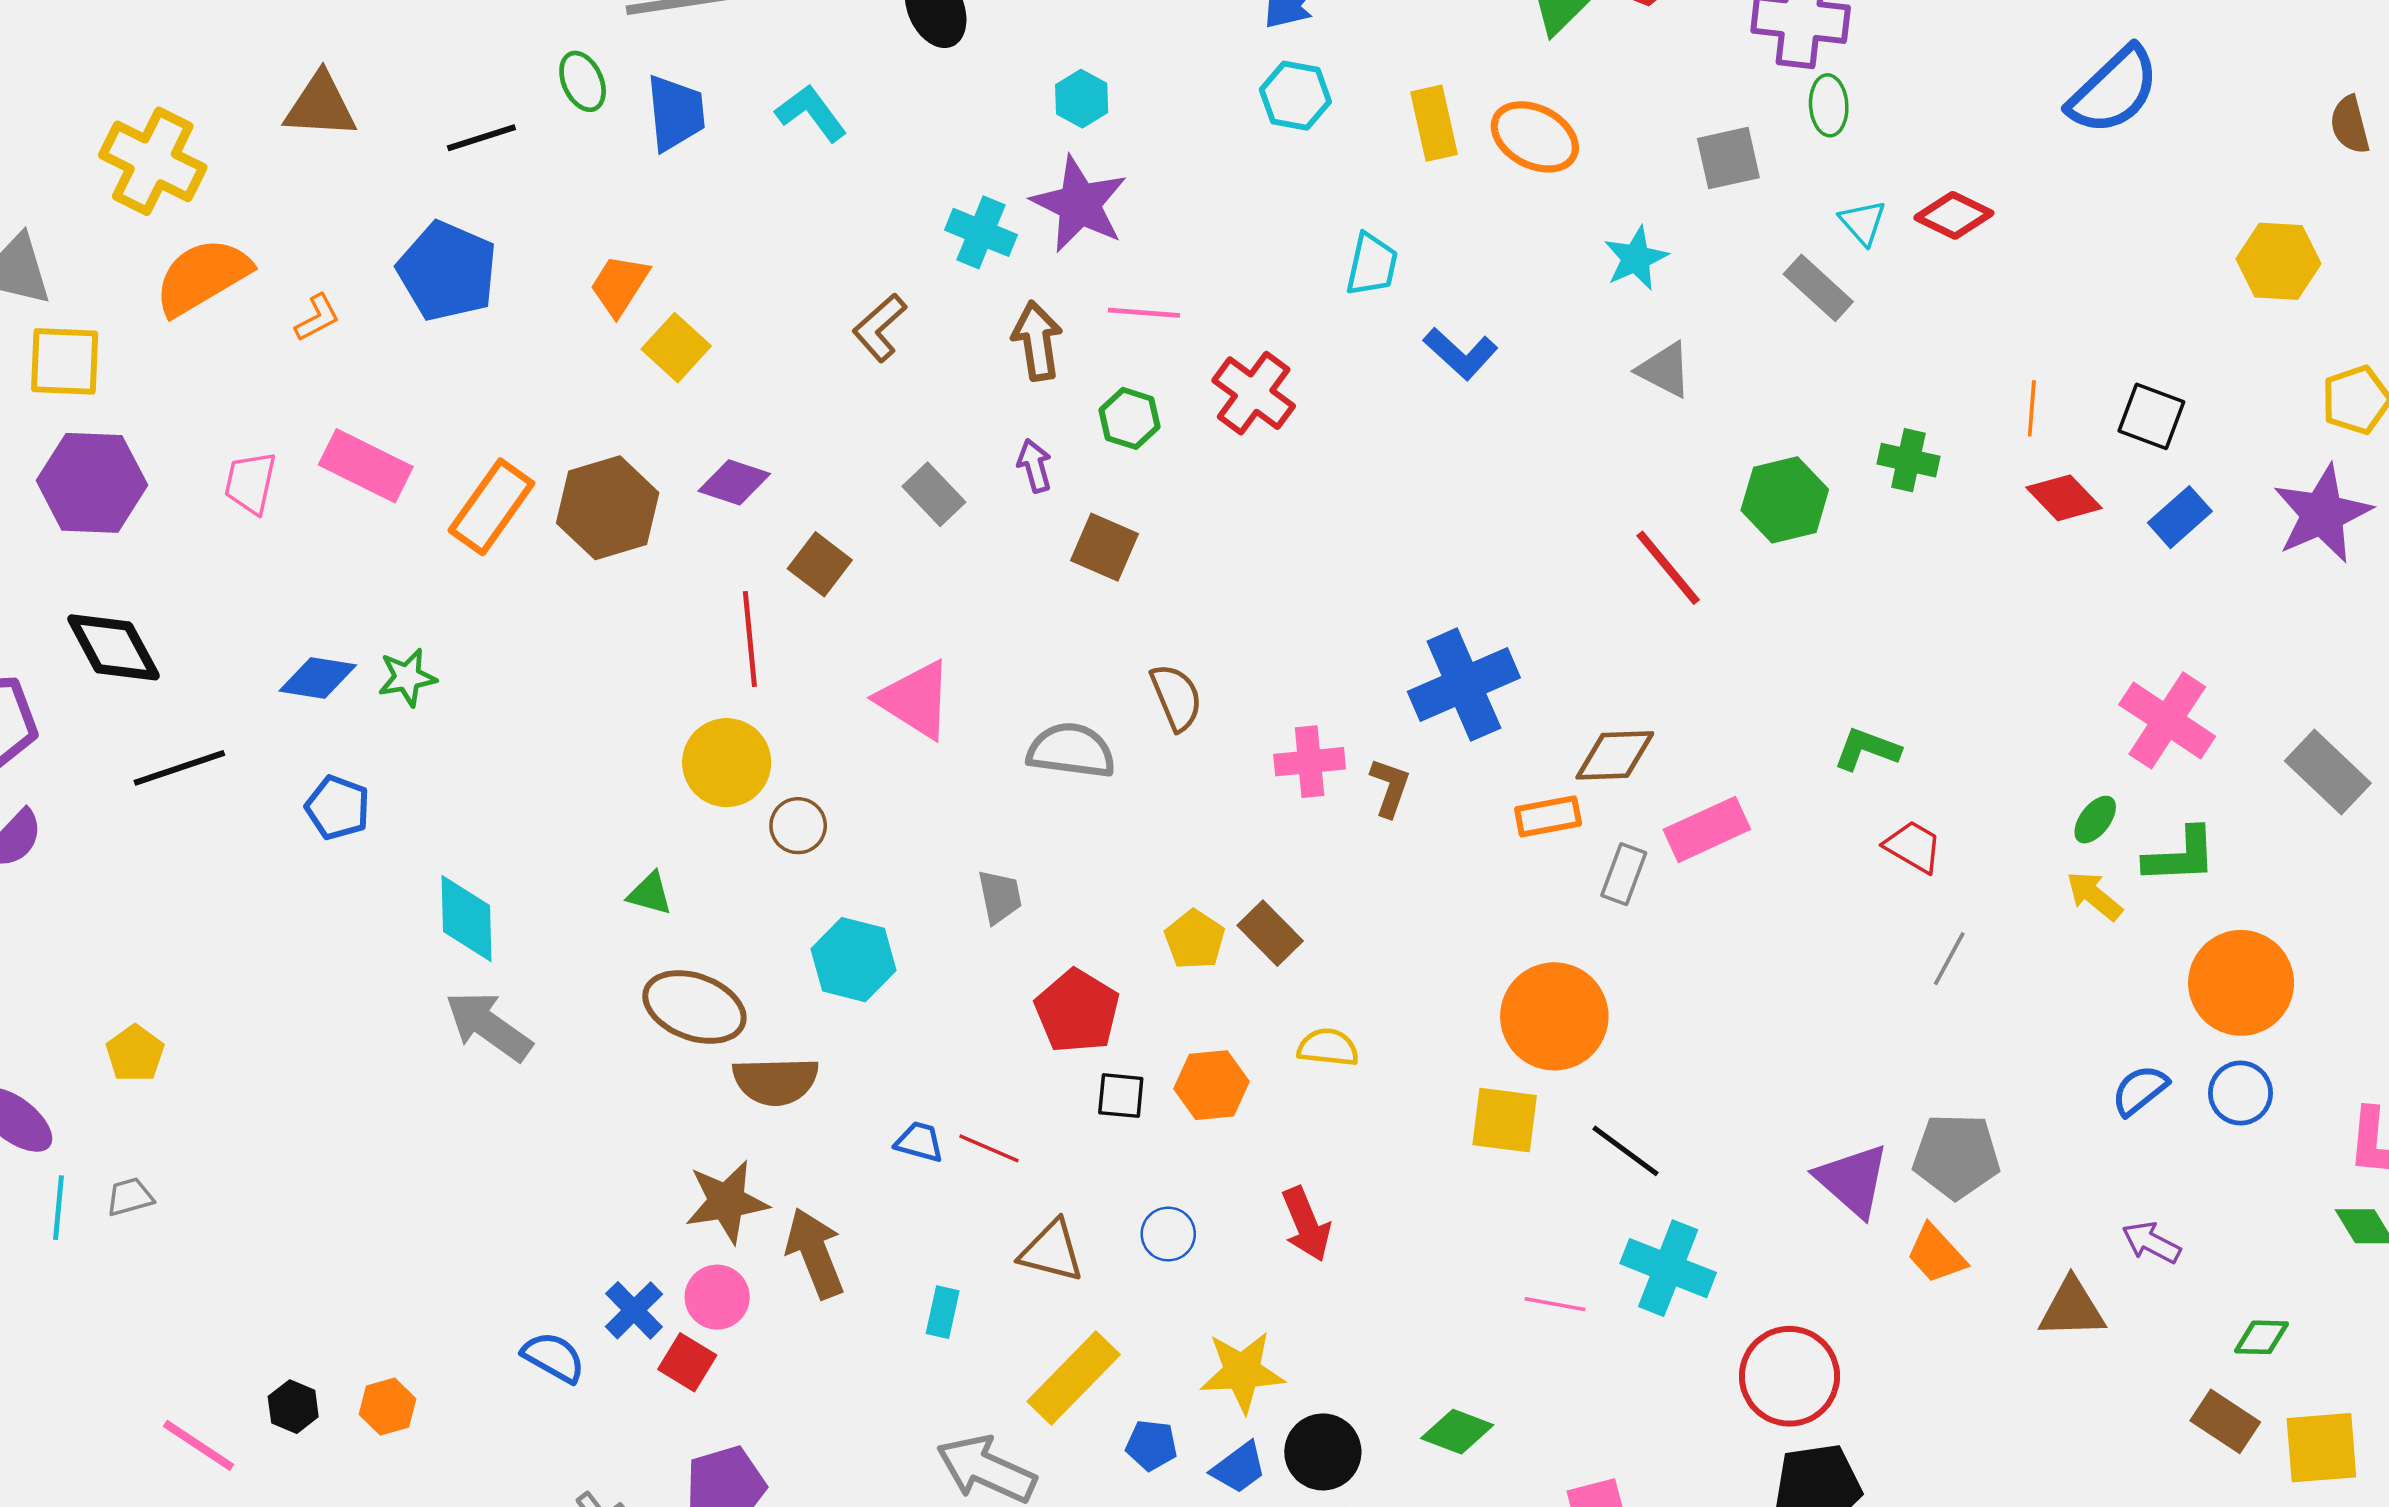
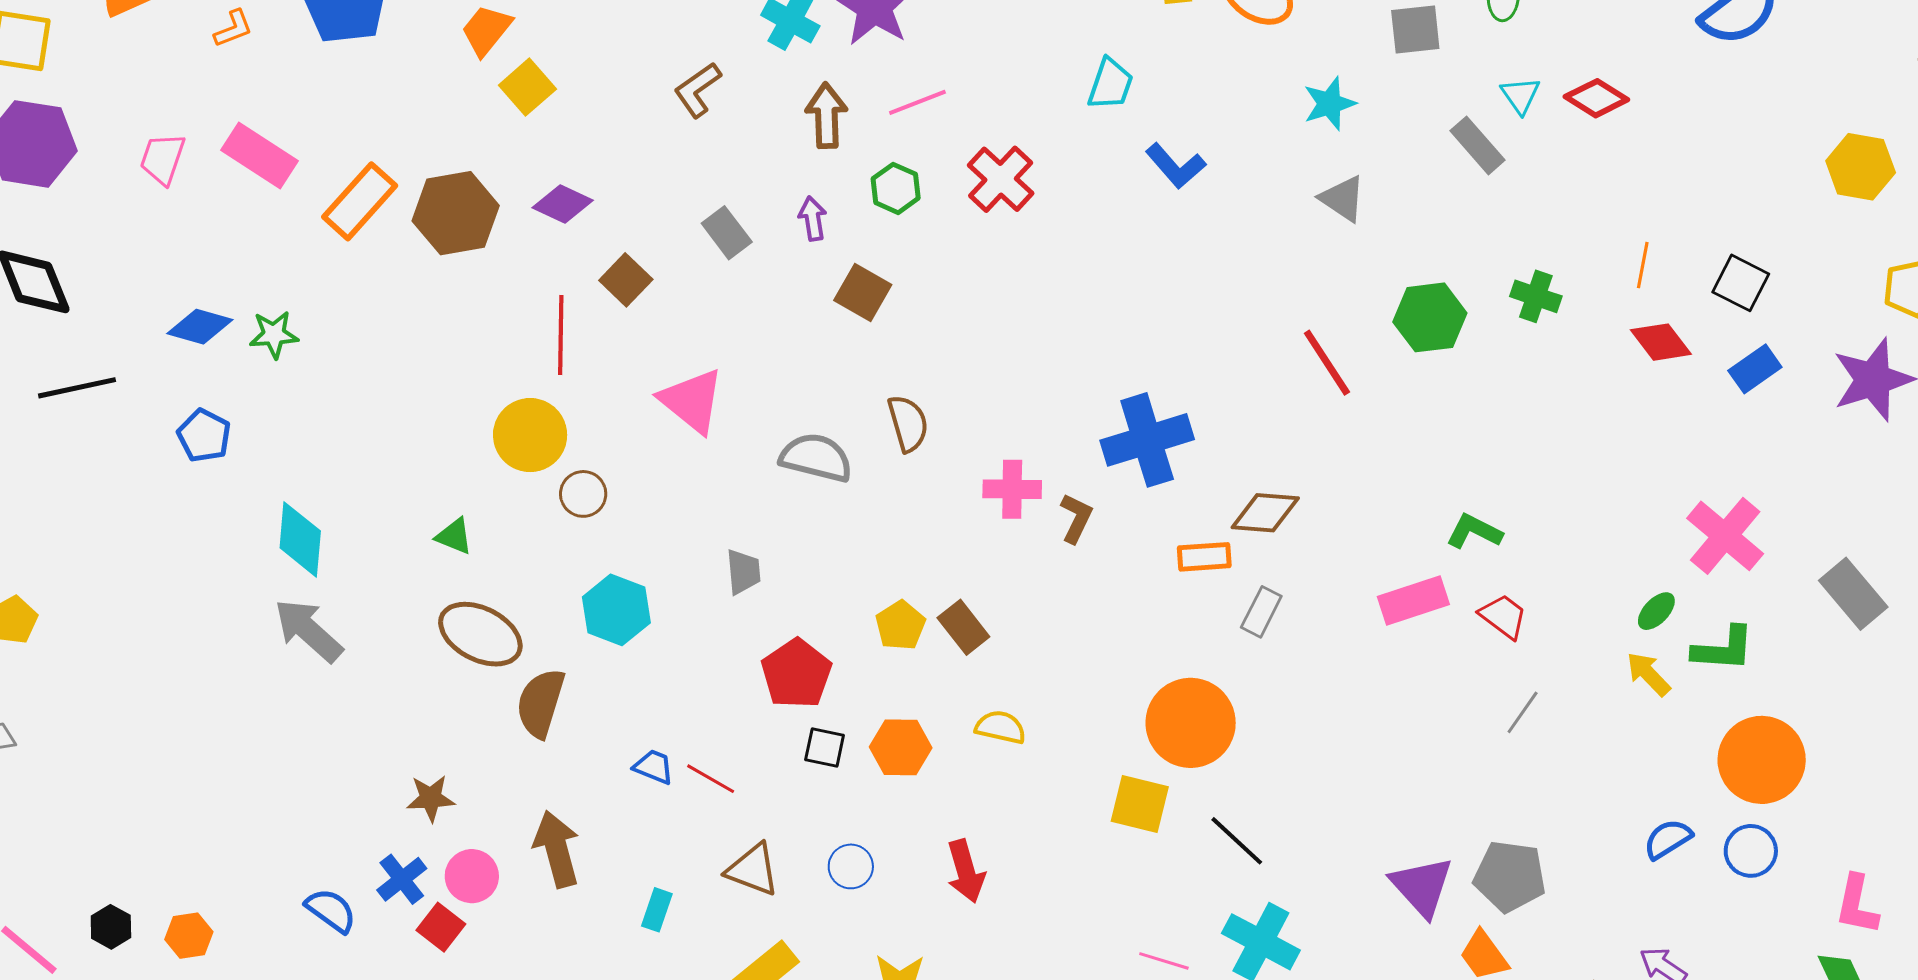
pink line: (1144, 313) -> (917, 102), turned -32
pink rectangle: (1707, 829) -> (1413, 600), moved
brown semicircle: (776, 1081) -> (541, 703), turned 102
brown star: (727, 1202) -> (431, 798), moved, size x0.7

